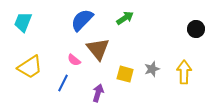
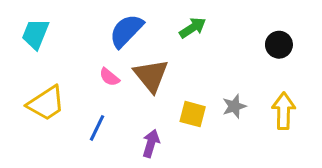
black circle: (196, 29) -> (279, 45), moved
pink semicircle: (74, 60) -> (109, 77), moved

